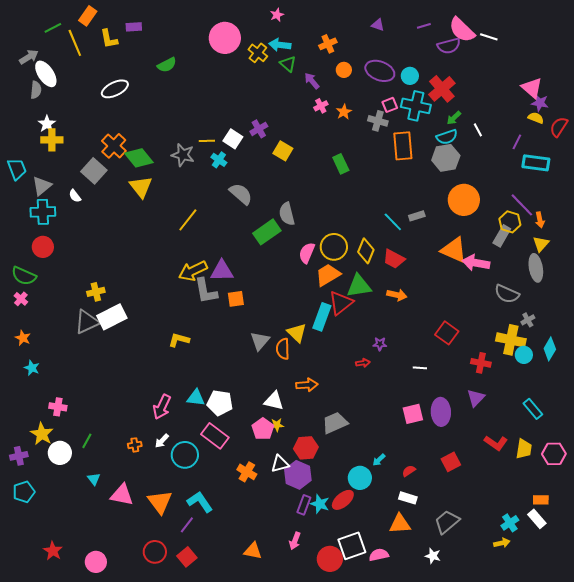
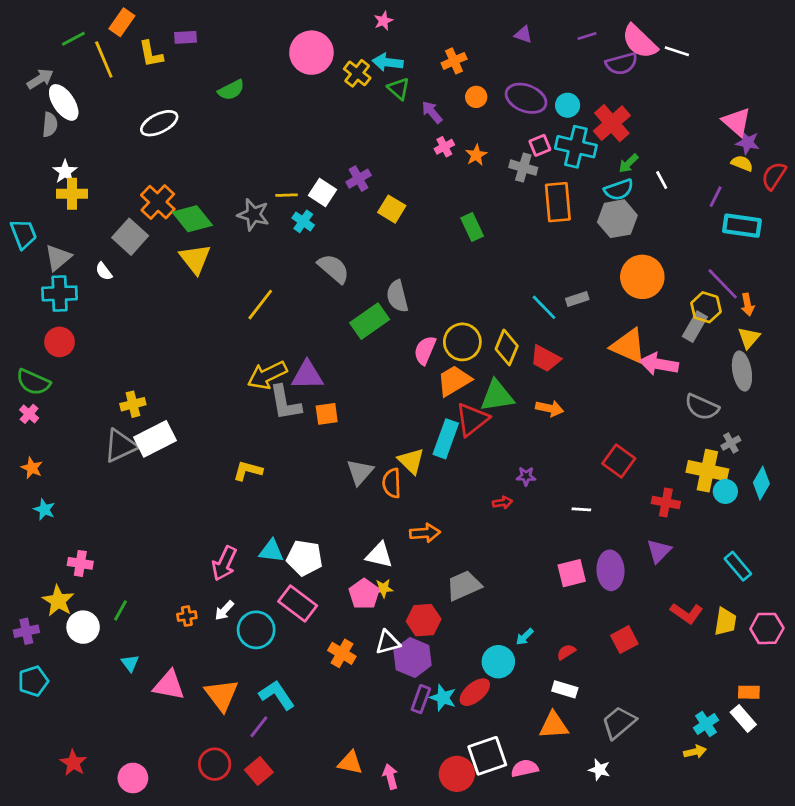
pink arrow: (295, 541) -> (390, 777), moved, turned 144

